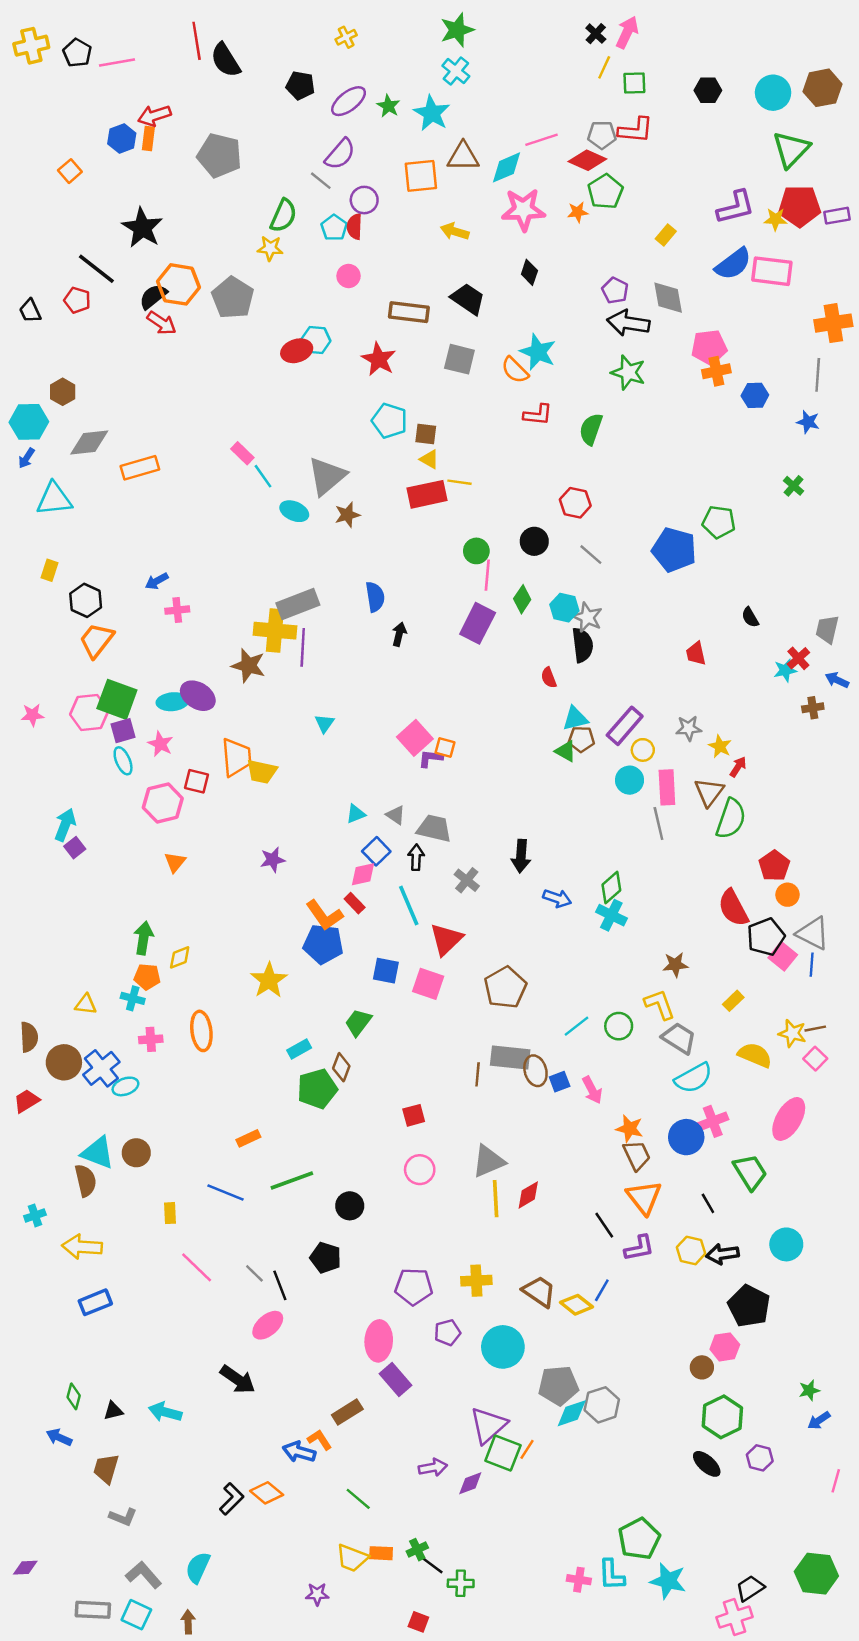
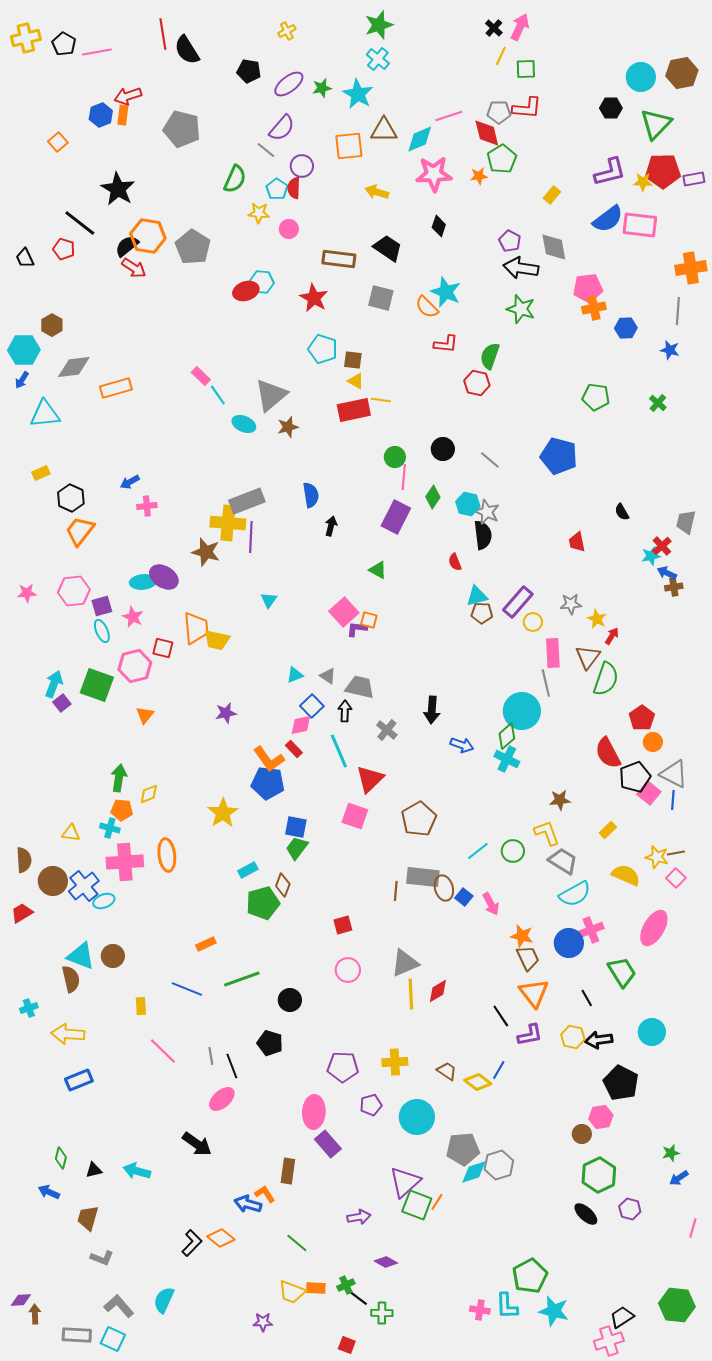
black hexagon: (708, 90) -> (611, 108), moved
green star: (388, 106) -> (322, 88), turned 30
red diamond: (587, 160) -> (487, 133), turned 52
yellow star: (270, 248) -> (259, 213), moved
red hexagon: (575, 503) -> (477, 383), moved
green pentagon: (719, 522) -> (596, 397), moved
yellow rectangle: (49, 570) -> (41, 473), turned 48
blue arrow: (837, 680) -> (667, 573), moved
green square: (117, 699) -> (97, 685), moved
green triangle: (566, 751) -> (378, 570), moved
cyan circle: (630, 780) -> (522, 711), moved, size x1.6
blue square: (386, 971) -> (296, 827), moved
pink cross: (151, 1039) -> (125, 862), size x1.8
blue square: (560, 1082) -> (464, 897), turned -30
gray line: (254, 1273) -> (211, 1056), turned 36
brown trapezoid: (539, 1291) -> (447, 1071), size x0.7
brown rectangle: (347, 1412) -> (288, 1171), turned -50
purple diamond: (470, 1483) -> (386, 1262), moved, turned 50
brown arrow: (188, 1622) -> (35, 1314), moved

